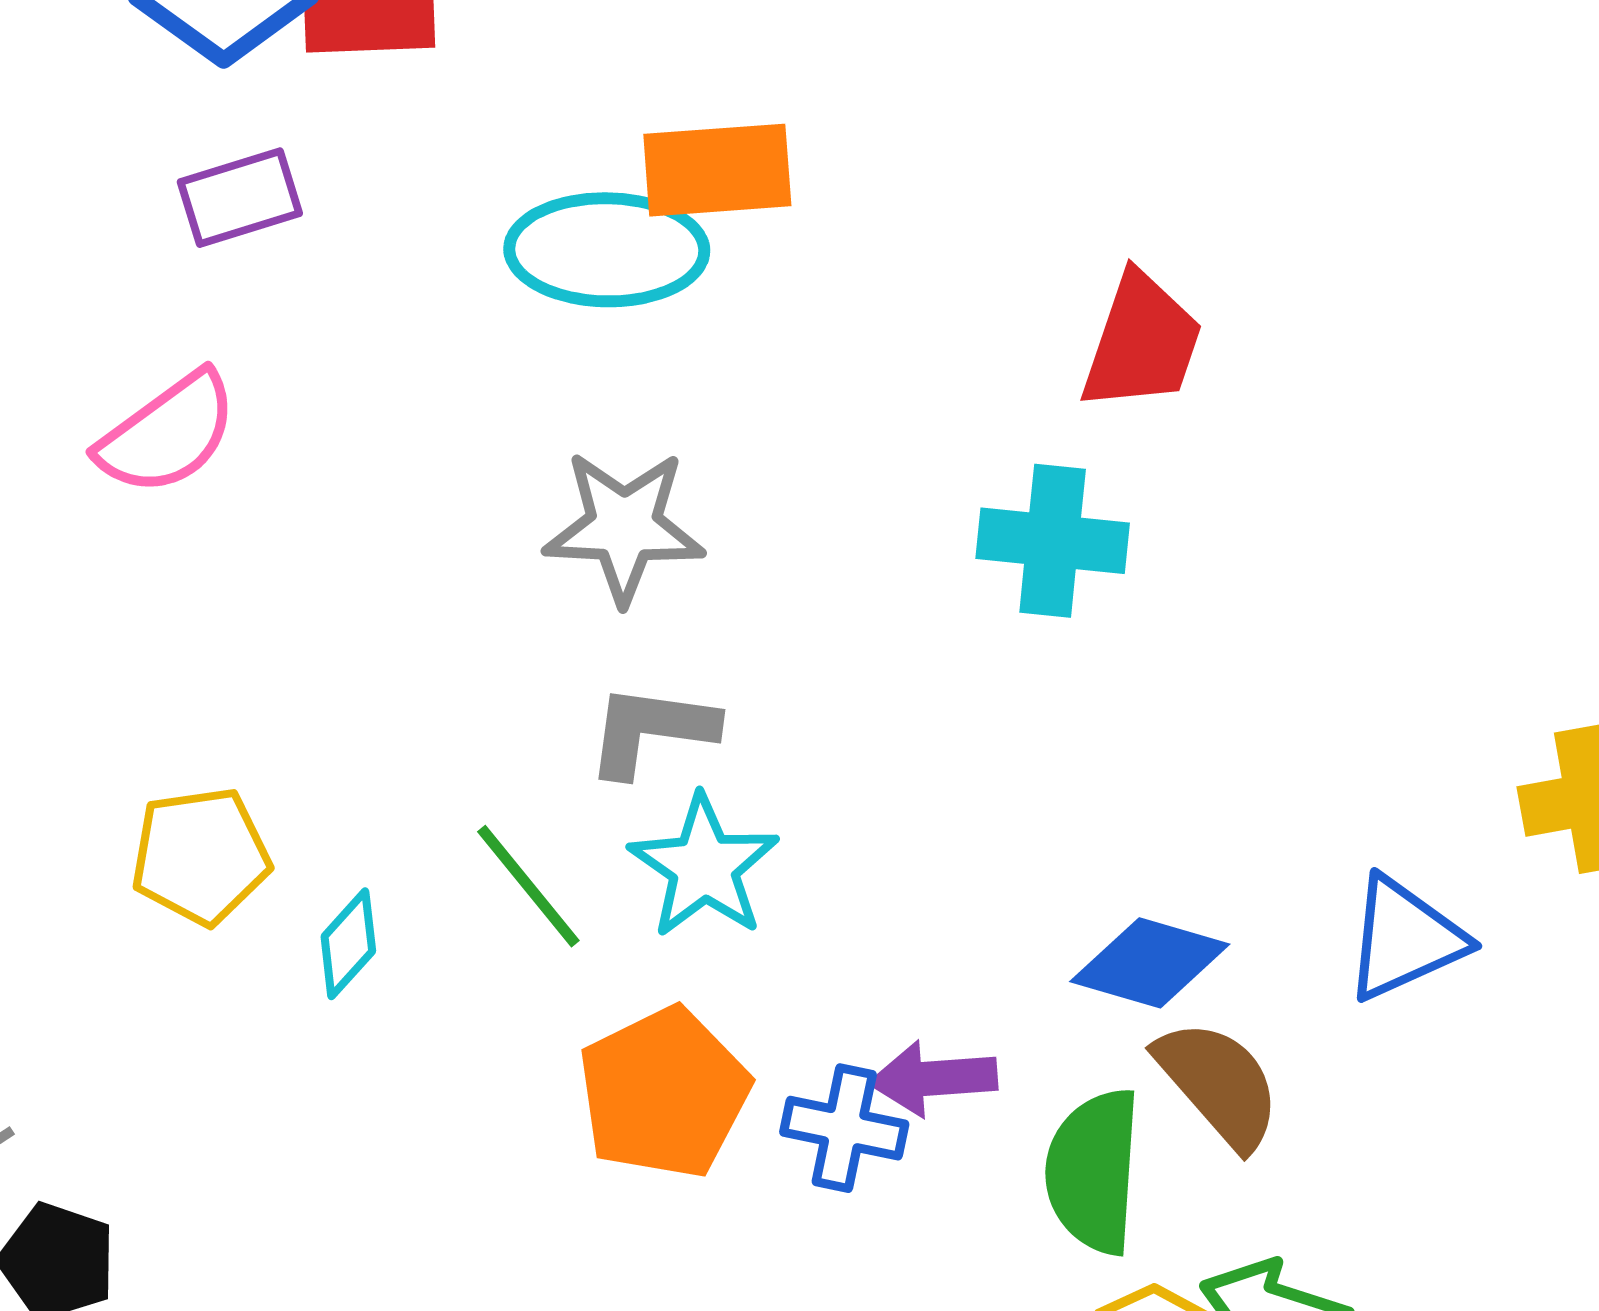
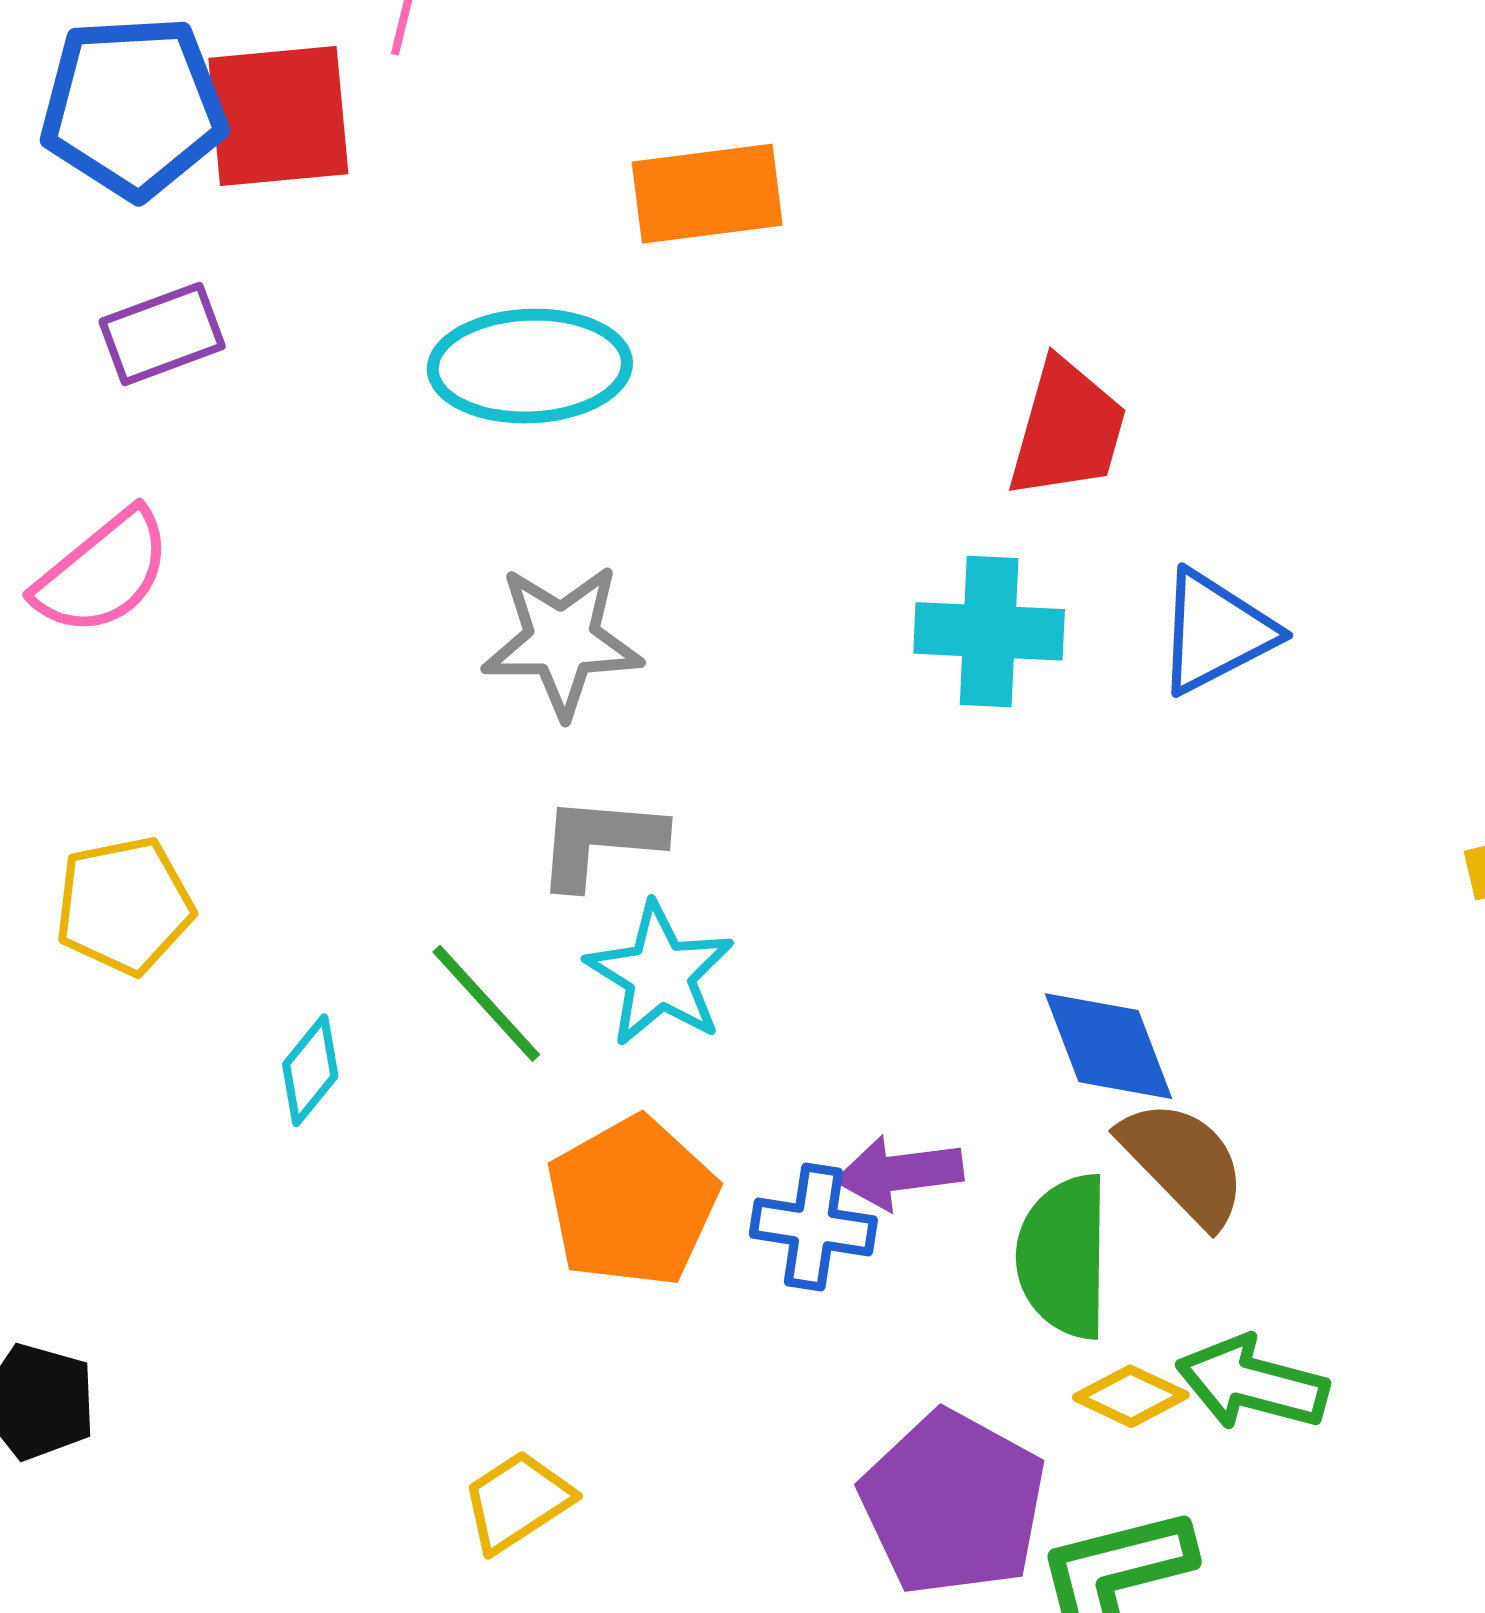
orange rectangle: (717, 170) -> (707, 194), moved
yellow pentagon: (201, 856) -> (124, 905), moved
blue triangle: (1405, 939) -> (1216, 632), moved
blue diamond: (1150, 963) -> (1108, 1046), turned 56

